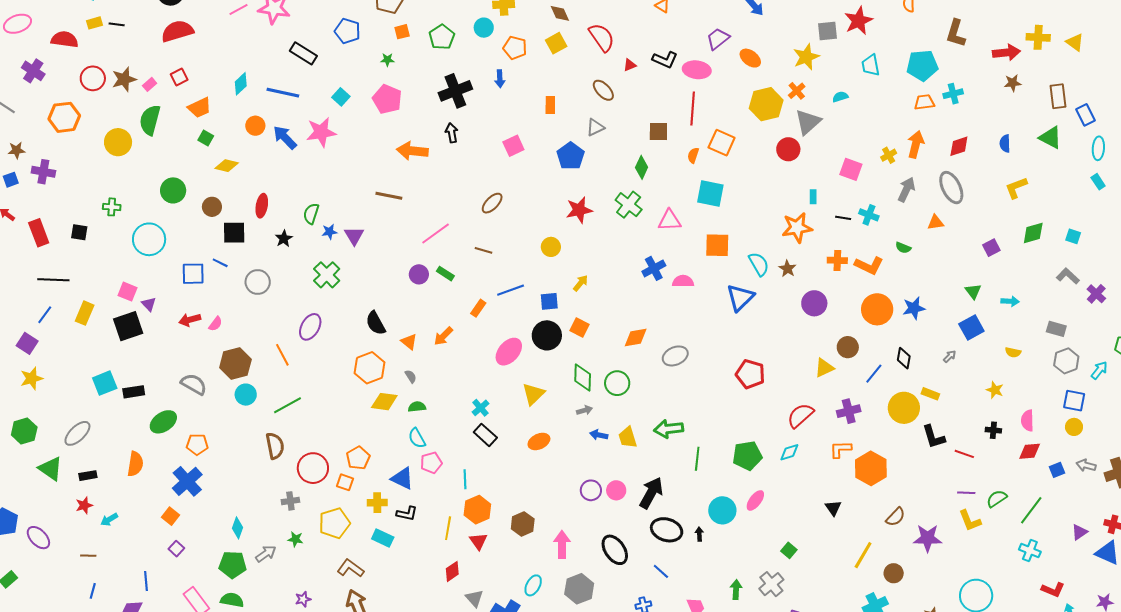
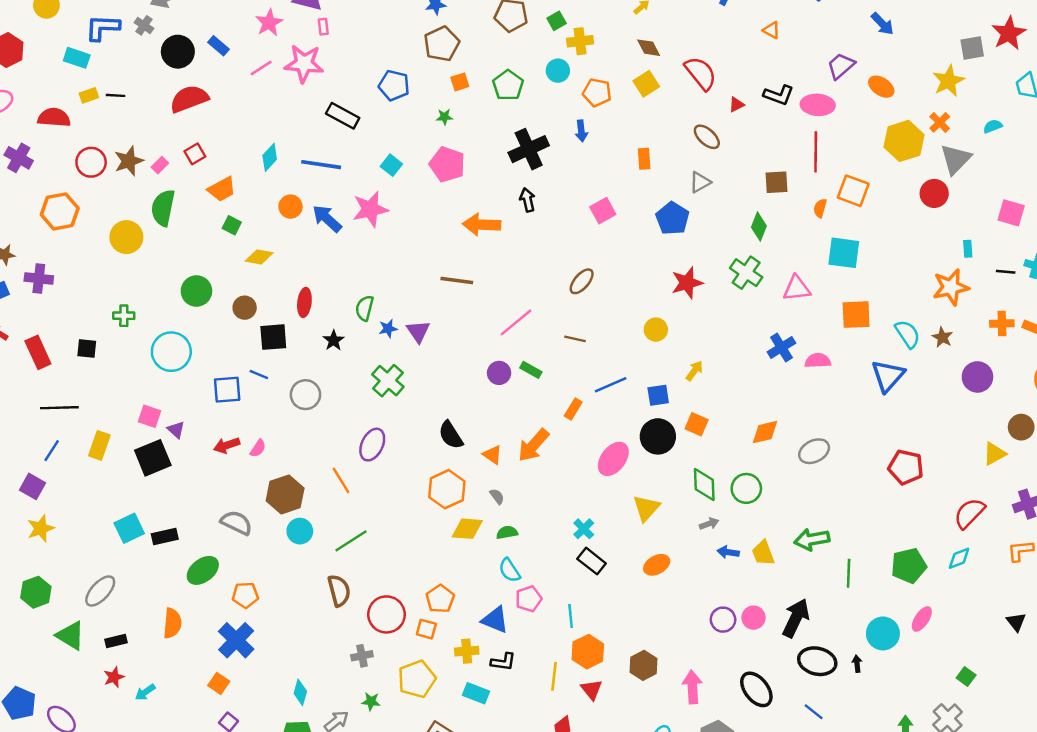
orange arrow: (443, 336) -> (533, 445), size x1.4

